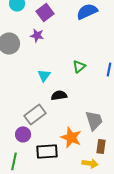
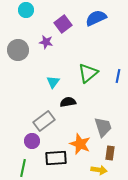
purple square: (45, 12) -> (63, 24), moved
green triangle: (79, 66) -> (88, 73), size x1.5

